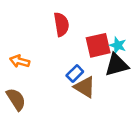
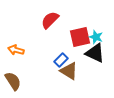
red semicircle: (61, 24) -> (50, 20), turned -126
black triangle: (117, 65) -> (95, 53), turned 40

